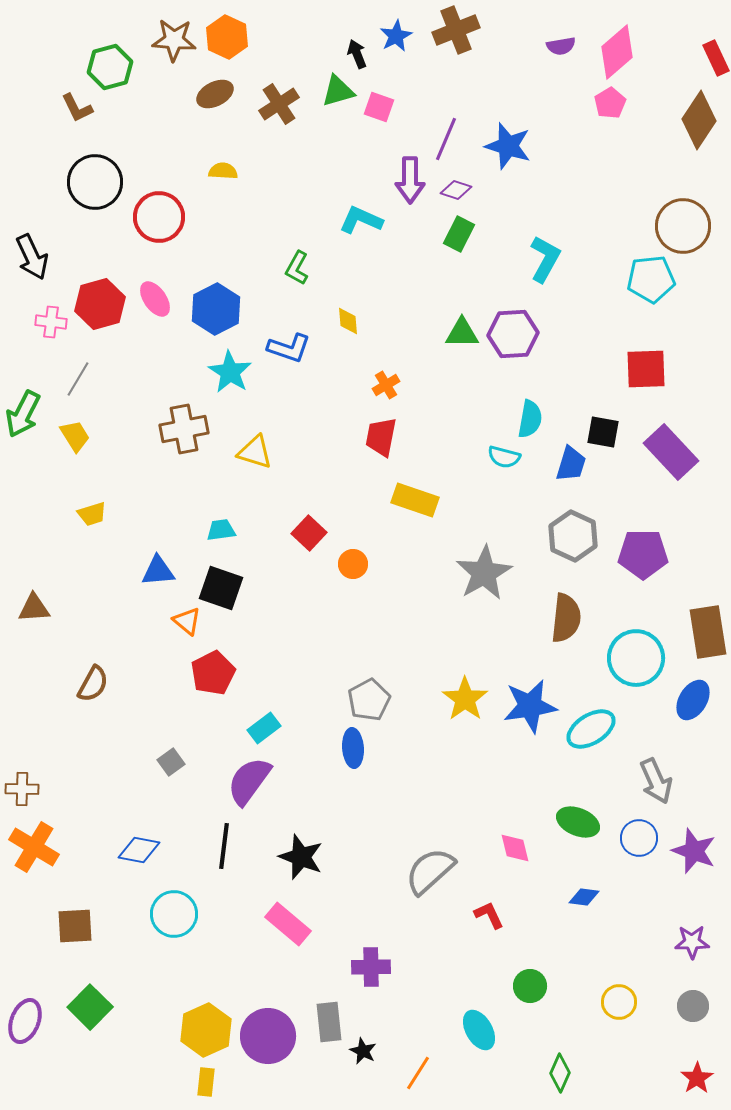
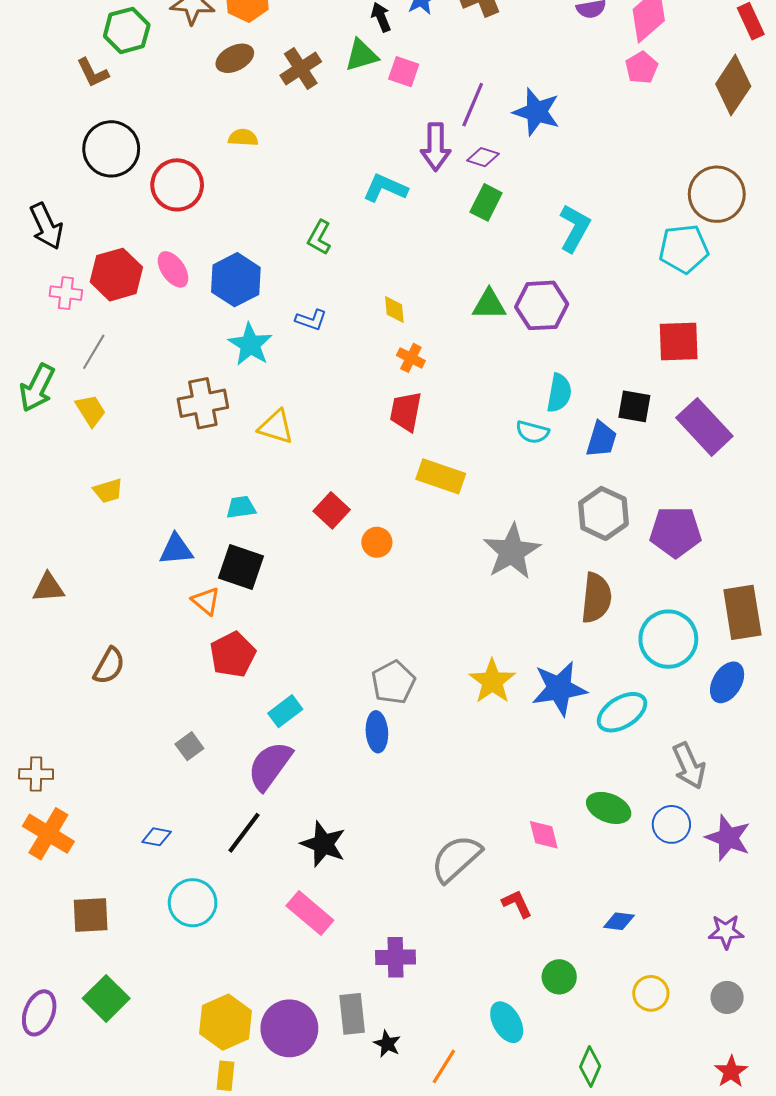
yellow diamond: (348, 321) -> (394, 310), moved
blue L-shape: (289, 348) -> (311, 320), size x0.7
orange cross: (386, 385) -> (411, 358), turned -32
black line: (224, 846) -> (244, 833), turned 30
blue diamond: (139, 850) -> (157, 837), size x0.7
blue diamond: (584, 897) -> (619, 921), moved

